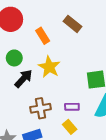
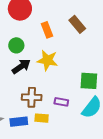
yellow star: (49, 67) -> (47, 60), turned -30
yellow rectangle: (70, 127) -> (42, 118), moved, turned -56

